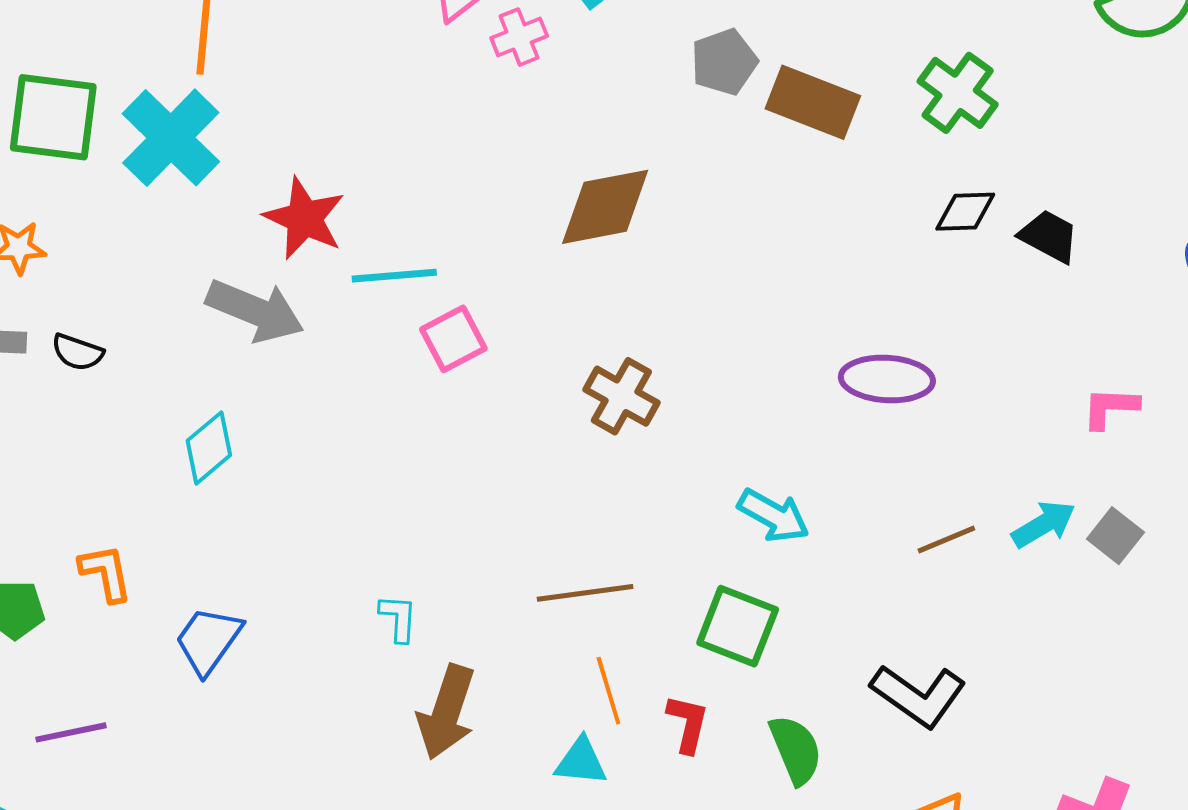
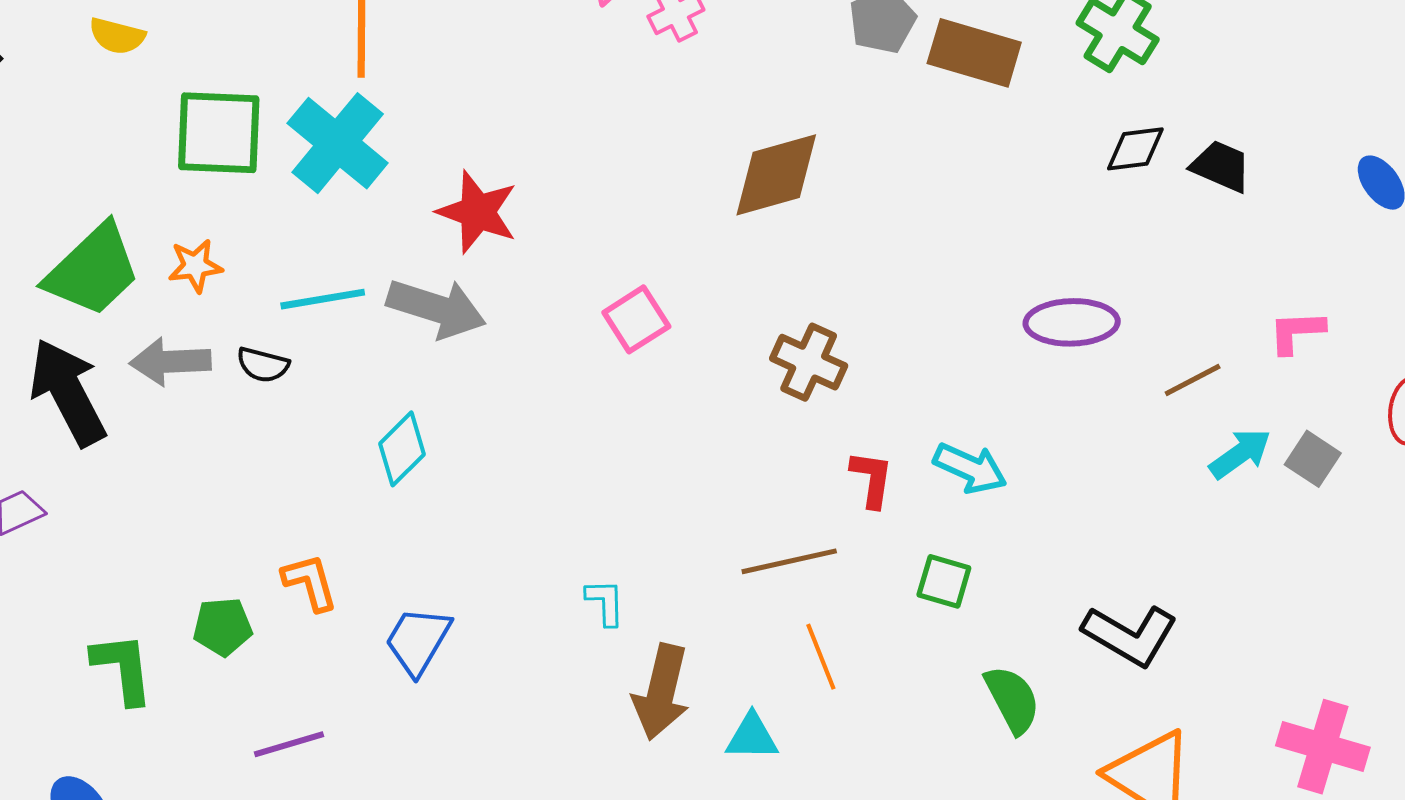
cyan line: (394, 276) -> (323, 299), moved
brown line: (946, 540) -> (1193, 380), moved
green square: (738, 626) -> (944, 581), size x0.7
red L-shape: (688, 724) -> (872, 479), moved
cyan triangle: (581, 762) -> (752, 737), moved

